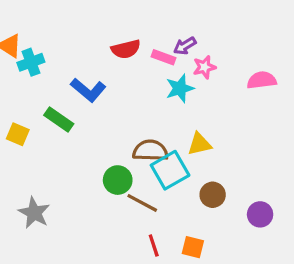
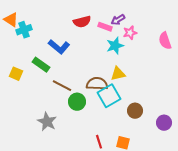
pink semicircle: (262, 80) -> (165, 41), turned -102
yellow triangle: (200, 144) -> (118, 74), moved
brown line: (142, 203) -> (62, 86), moved
gray star: (34, 213) -> (47, 122), moved

